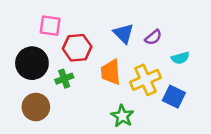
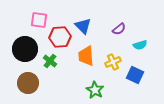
blue triangle: (124, 33) -> (83, 26), moved
green cross: (64, 79) -> (50, 61), turned -32
yellow cross: (145, 80) -> (113, 62), size x0.7

